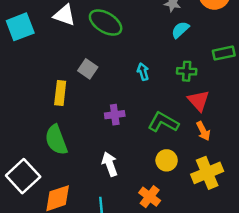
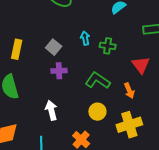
gray square: (88, 69) -> (54, 47), moved
green cross: (187, 71) -> (108, 46), moved
red triangle: (199, 101) -> (141, 65), moved

